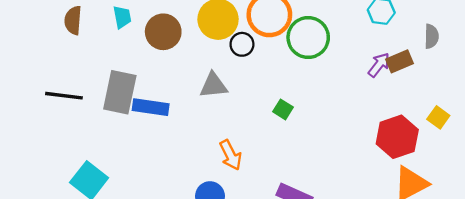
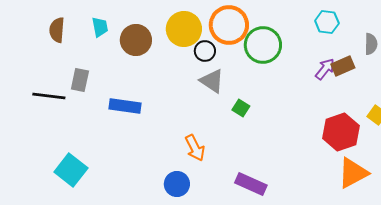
gray triangle: (213, 85) -> (212, 81), moved, turned 40
gray rectangle: (120, 92) -> (80, 80), moved, size x0.6

